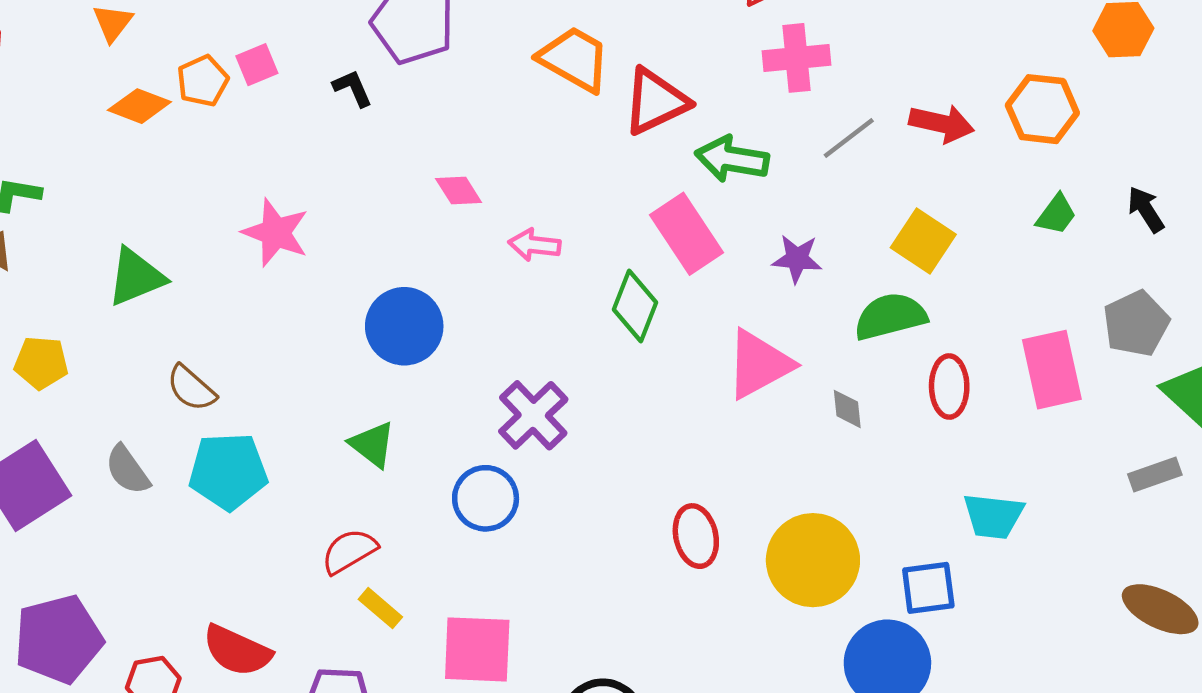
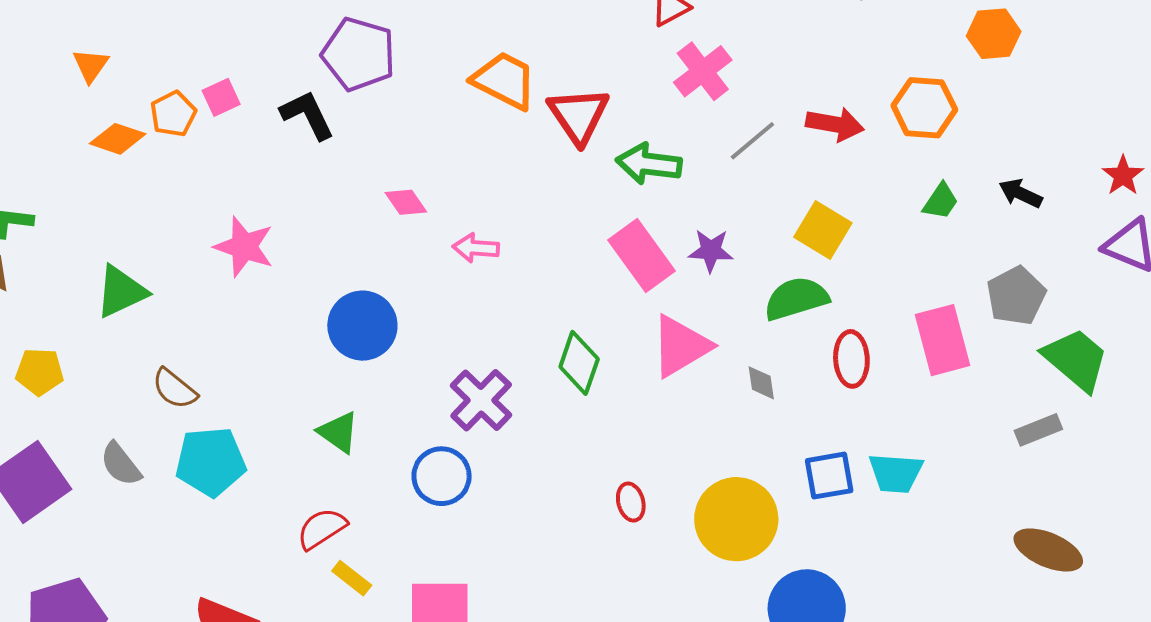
pink cross: (796, 58) -> (703, 71), turned -30
black L-shape: (353, 88) -> (307, 115), size x1.5
red triangle: (656, 101) -> (578, 115), turned -36
black arrow: (1146, 209) -> (1021, 193), turned -30
pink rectangle: (686, 234) -> (642, 256), moved
green diamond: (635, 306) -> (579, 363), moved
red ellipse: (696, 536) -> (631, 502), size x0.7
blue square: (928, 588) -> (829, 476), moved

